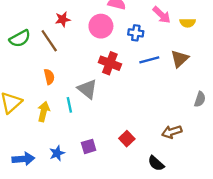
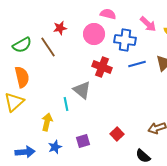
blue cross: (136, 33) -> (125, 40), size x1.5
orange semicircle: (49, 77) -> (22, 77), moved, size x1.5
yellow arrow: (44, 112) -> (47, 122), moved

